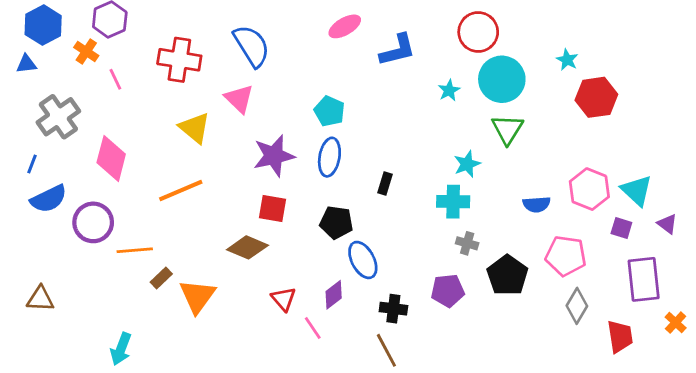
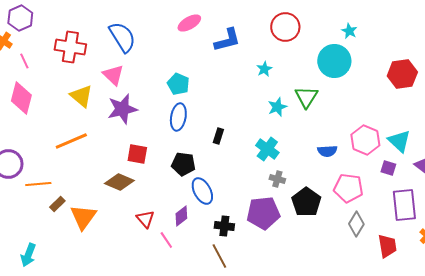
cyan star: (567, 60) -> (349, 31), moved
cyan circle: (502, 79) -> (334, 61), moved
red hexagon: (596, 97) -> (402, 74), moved
purple star: (274, 156) -> (122, 109), moved
pink diamond: (111, 158) -> (21, 98), moved
cyan star: (467, 164) -> (277, 107), moved
cyan cross: (453, 202) -> (267, 149), turned 35
purple pentagon: (448, 291) -> (263, 213), size x1.4

